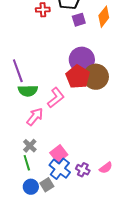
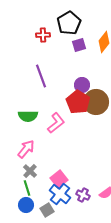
purple circle: (82, 60) -> (82, 85), size x0.6
purple line: (18, 71) -> (41, 76), moved
pink arrow: (35, 117) -> (26, 149), moved
blue circle: (31, 187) -> (26, 205), moved

